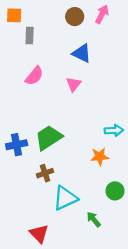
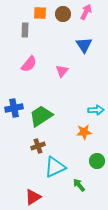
orange square: (14, 15) -> (40, 13), moved
blue triangle: (82, 53) -> (84, 45), moved, turned 30
blue cross: (17, 145) -> (14, 108), moved
red triangle: (39, 234) -> (33, 197), turned 42

